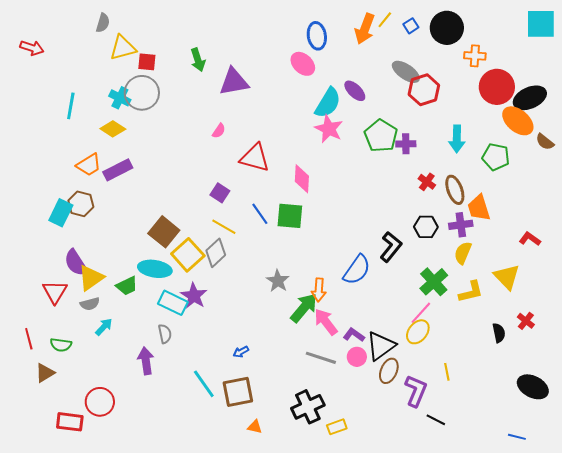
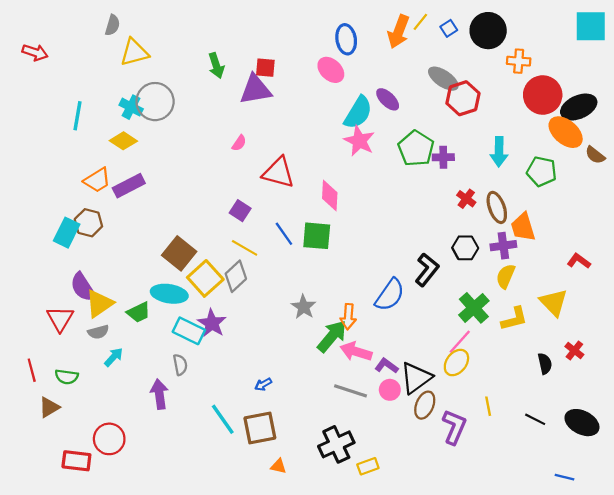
red square: (147, 62) -> (265, 68), moved
pink arrow: (326, 322) -> (356, 352), turned -36
black line: (436, 420) -> (535, 419), moved

